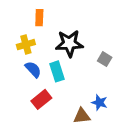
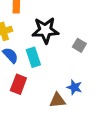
red rectangle: (41, 99) -> (18, 84), turned -30

